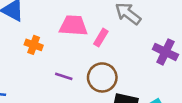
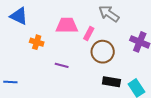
brown circle: (102, 77) -> (103, 52), moved

